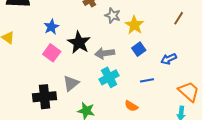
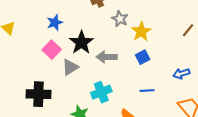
blue arrow: (169, 59) -> (181, 74), moved
cyan cross: (109, 77) -> (101, 92), moved
gray triangle: (71, 83) -> (70, 67), moved

